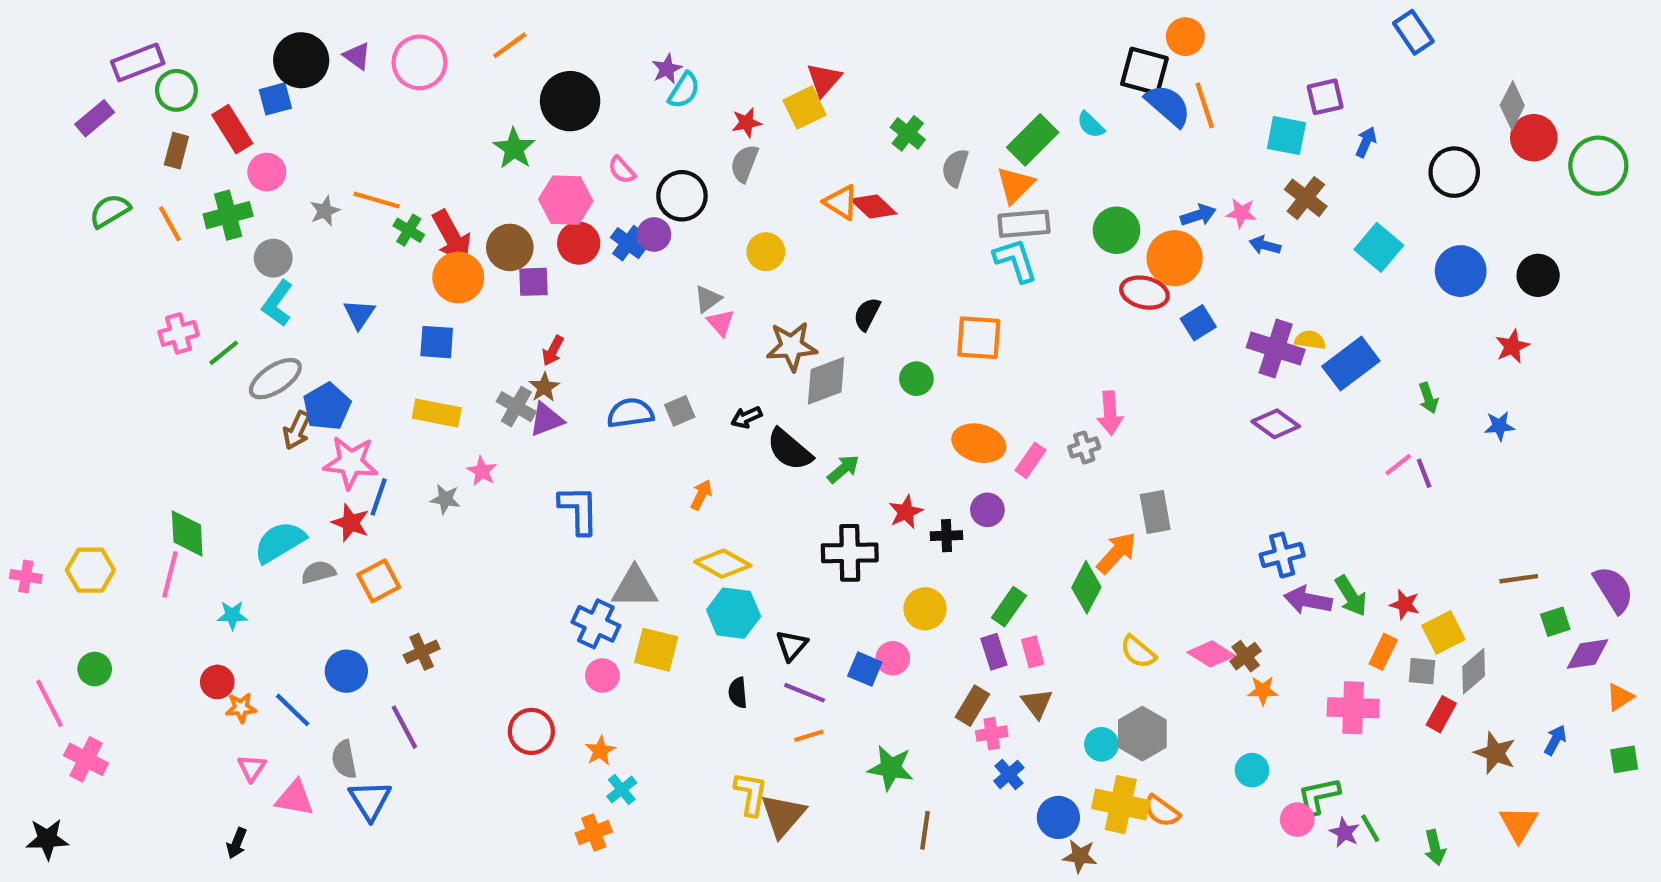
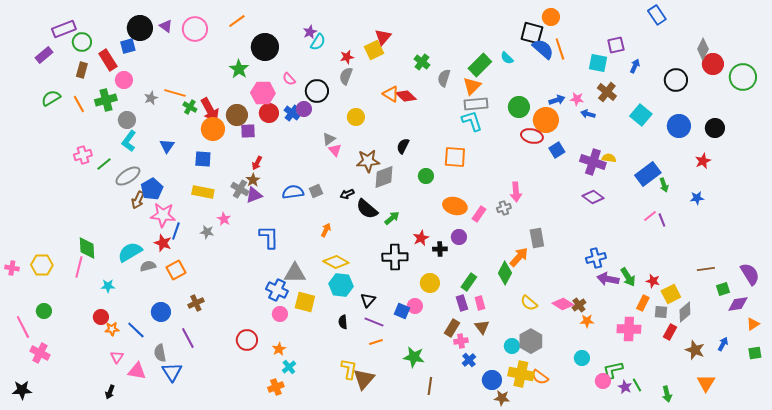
blue rectangle: (1351, 364) -> (648, 174), moved

